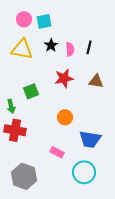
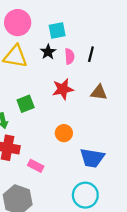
pink circle: (24, 19) -> (18, 23), size x1.5
cyan square: (44, 21) -> (57, 30), moved
pink rectangle: (57, 152) -> (36, 166), moved

